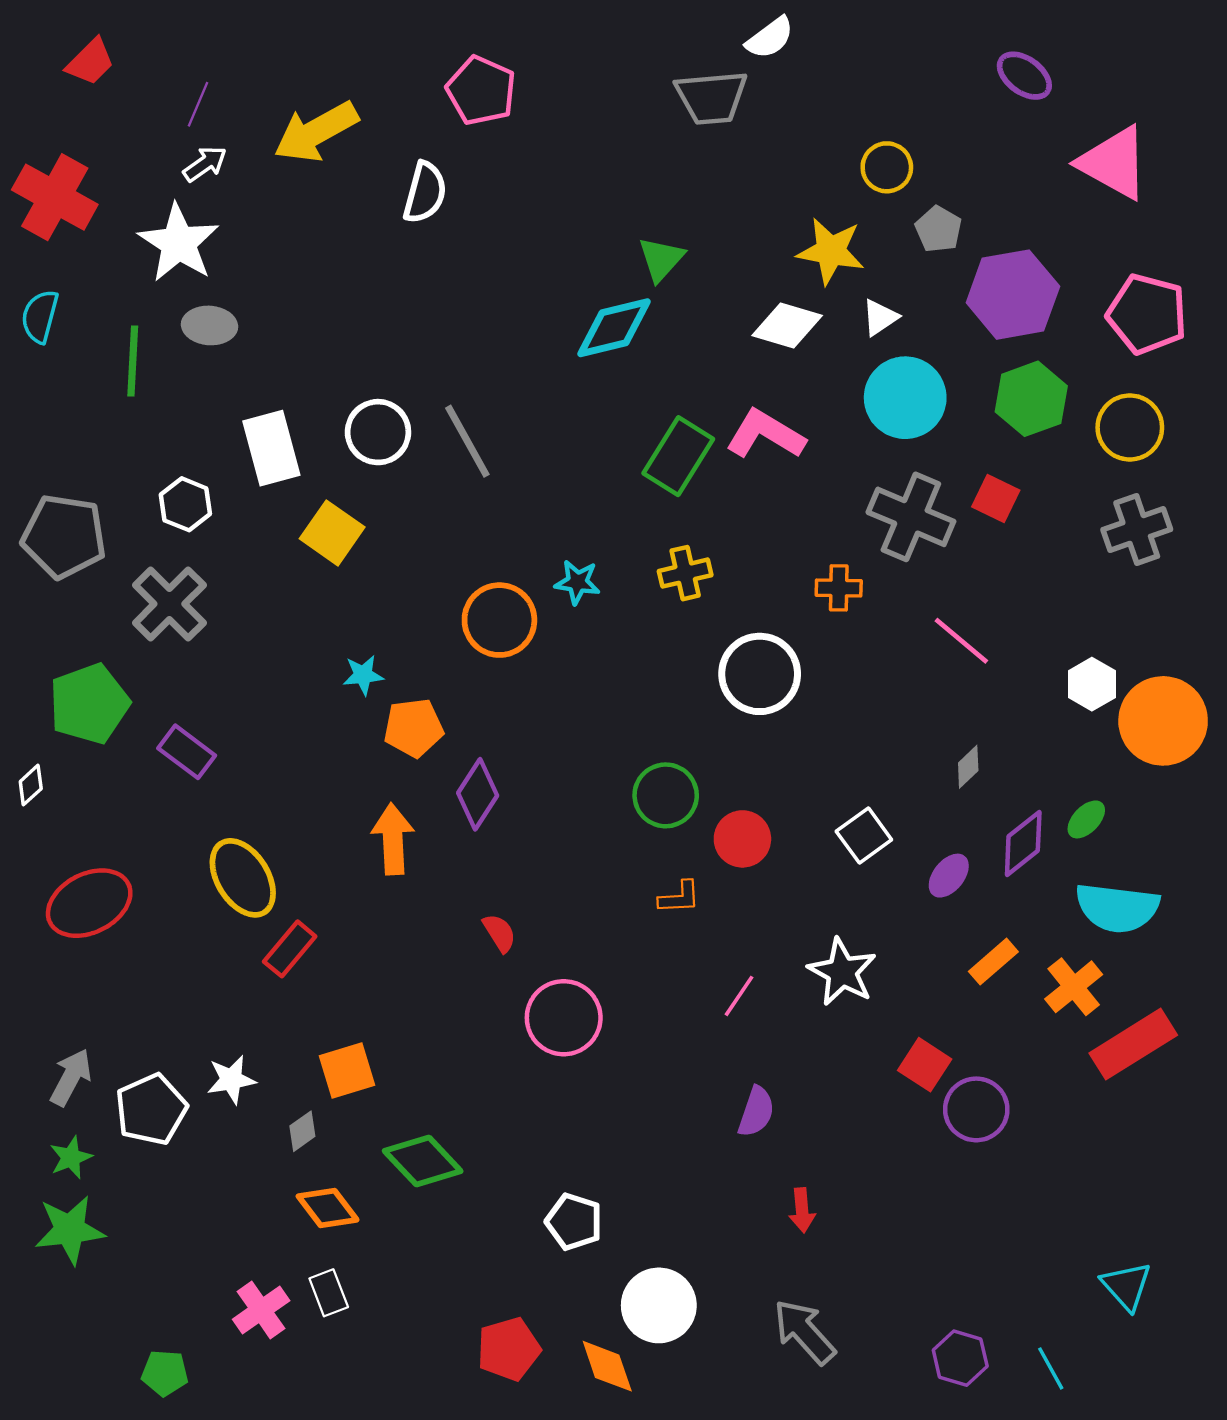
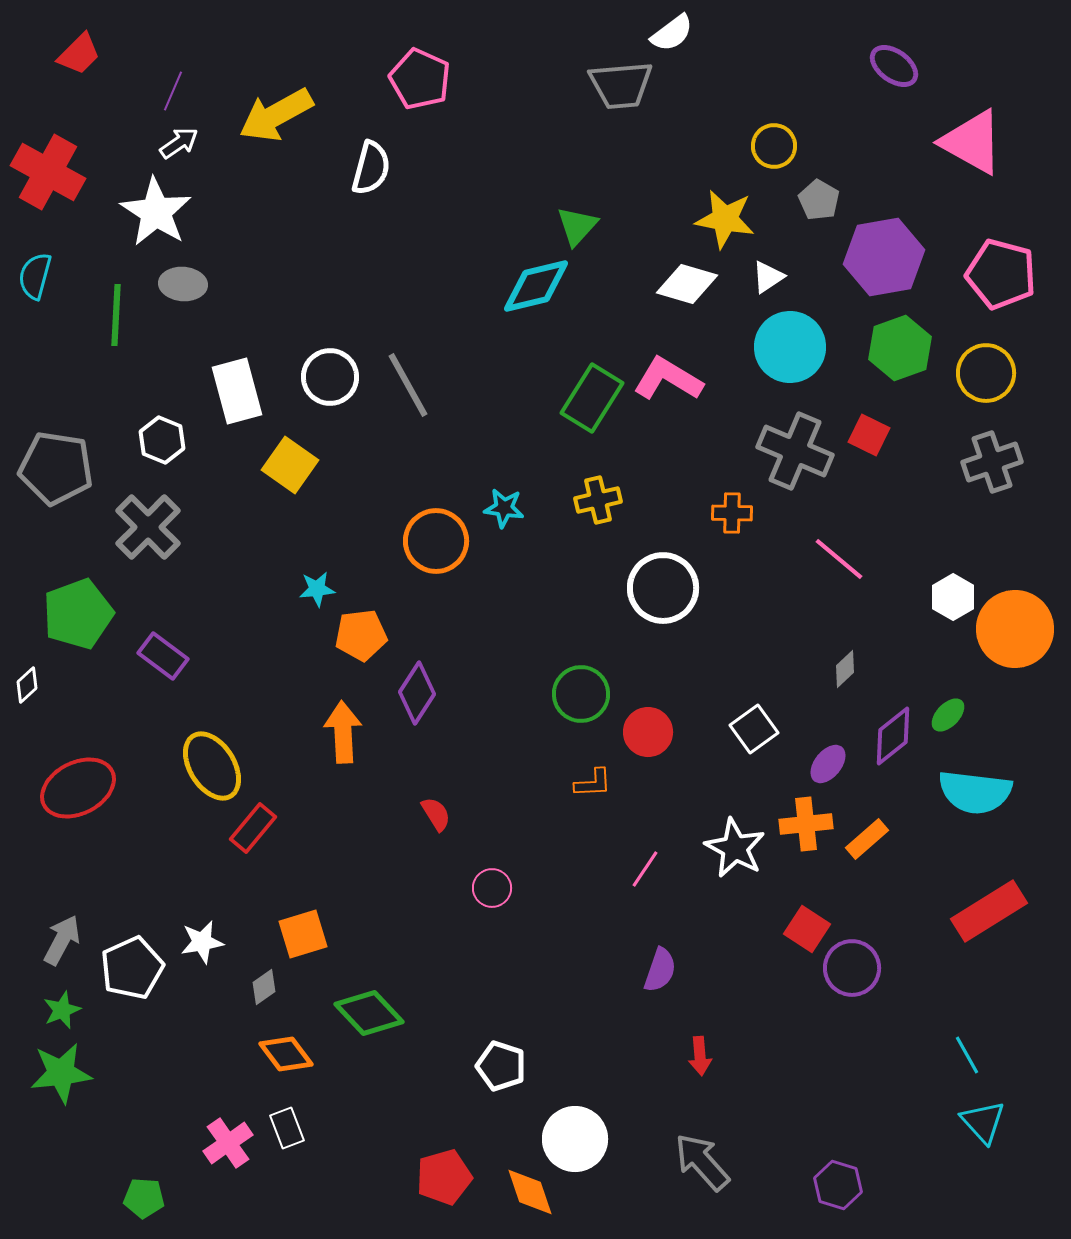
orange cross: (1074, 987) -> (806, 824), moved, turned 33
pink circle: (564, 1018) -> (492, 888), size x0.6
cyan line: (1051, 1368) -> (967, 1055), moved

